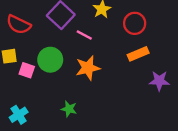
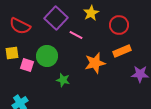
orange star: (88, 68) -> (95, 63), moved
green star: (69, 109) -> (63, 80), moved

